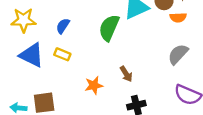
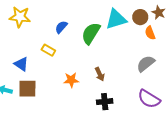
orange semicircle: (178, 18) -> (150, 33), turned 64
blue semicircle: (63, 26) -> (61, 27), moved
blue triangle: (32, 55) -> (21, 64), moved, size x0.7

